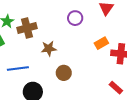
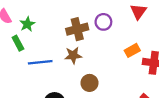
brown cross: (27, 28) -> (77, 29), moved
blue line: (18, 68) -> (40, 62), moved

